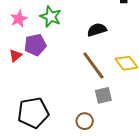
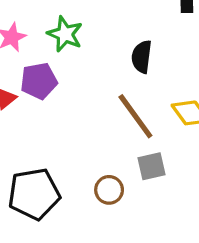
black semicircle: (97, 30) -> (142, 57), turned -66
brown circle: (85, 121) -> (109, 190), moved

